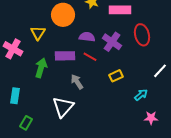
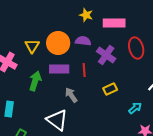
orange circle: (63, 15) -> (58, 43), moved
purple semicircle: (87, 37) -> (83, 41), moved
red line: (90, 57) -> (84, 70), turned 56
white triangle: (63, 107) -> (57, 120), turned -35

